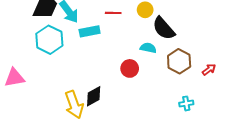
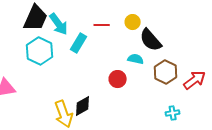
cyan rectangle: (90, 31) -> (79, 43), turned -48
red arrow: (209, 70) -> (195, 80), size x1.6

